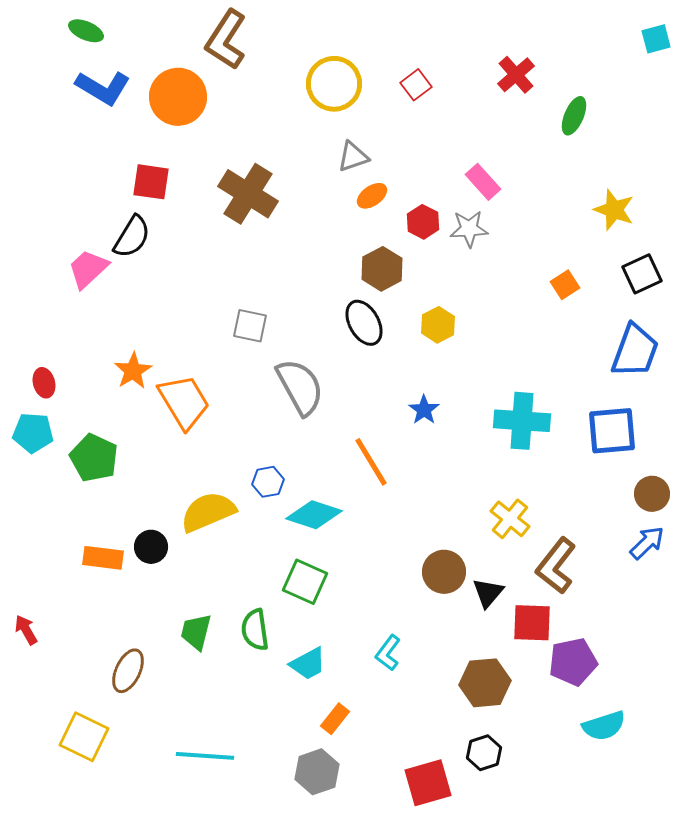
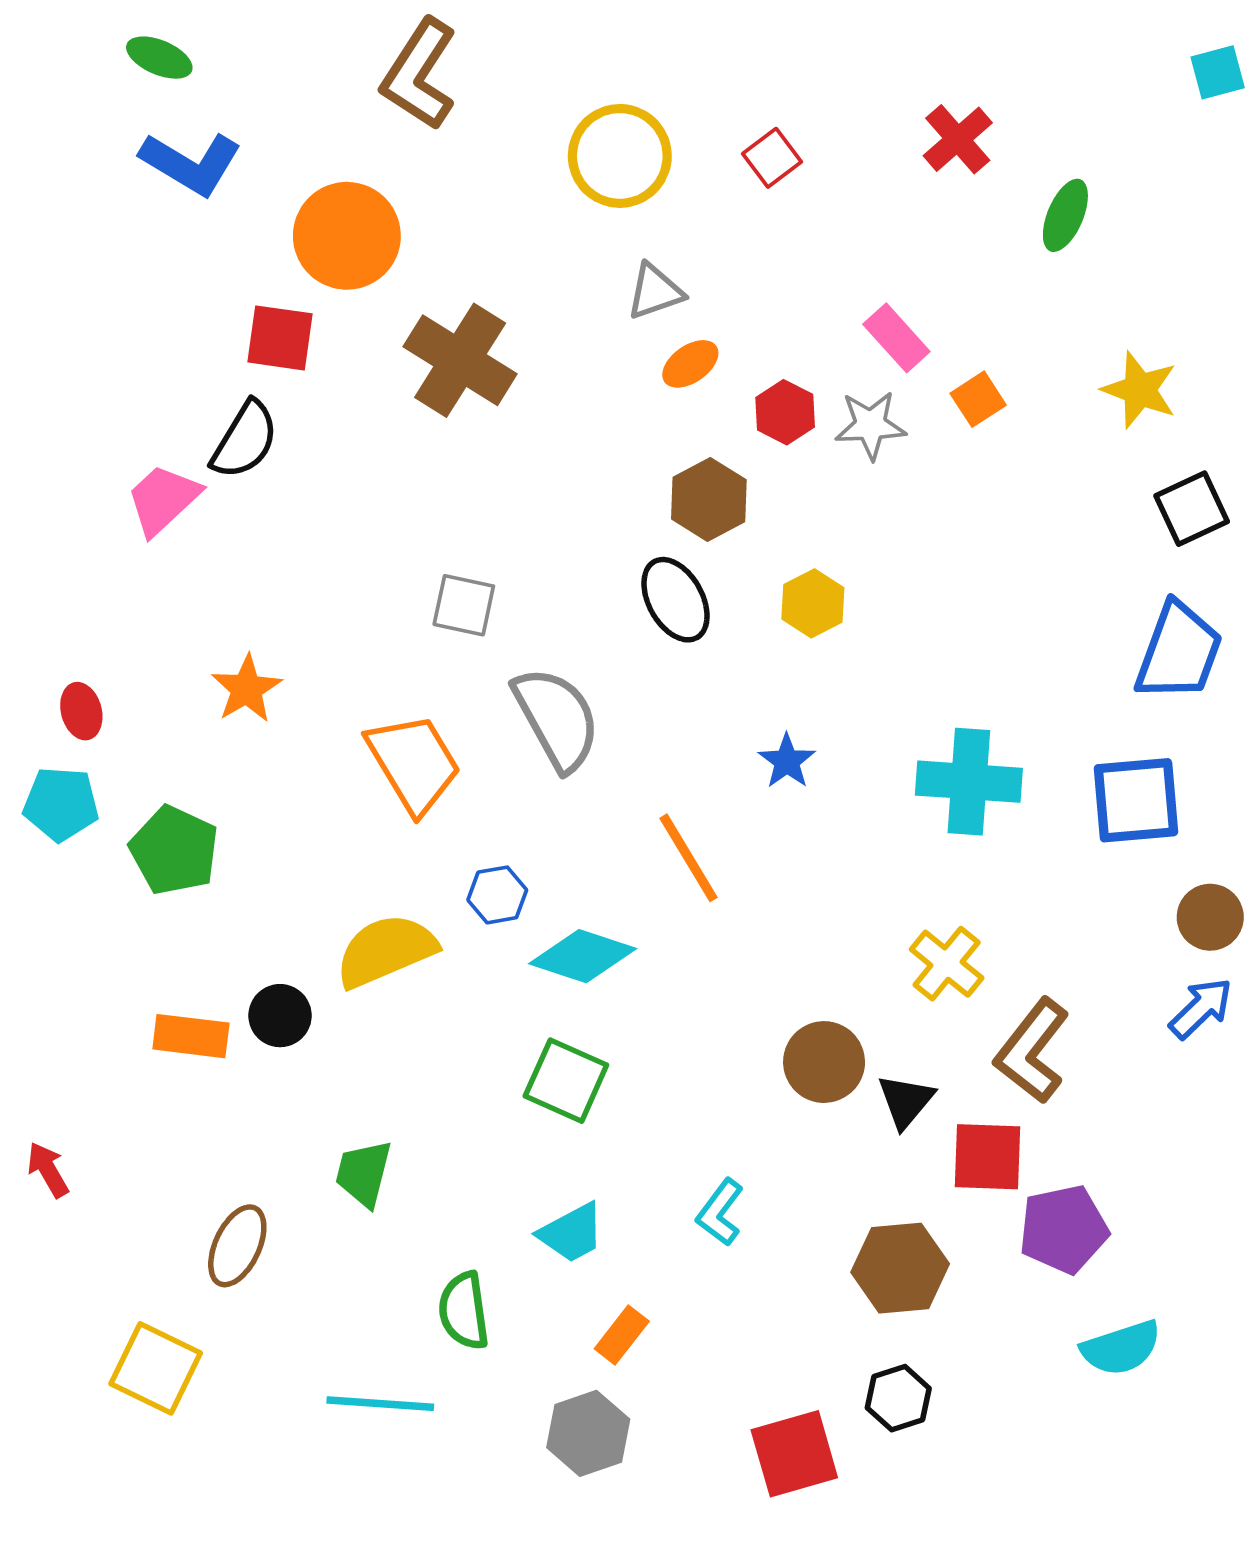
orange circle: (178, 97) -> (347, 236), moved
orange square: (565, 285) -> (978, 399), moved
orange trapezoid: (184, 402) -> (414, 763), moved
green semicircle: (255, 630) -> (464, 1311), moved

